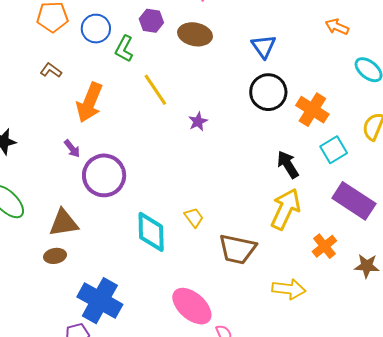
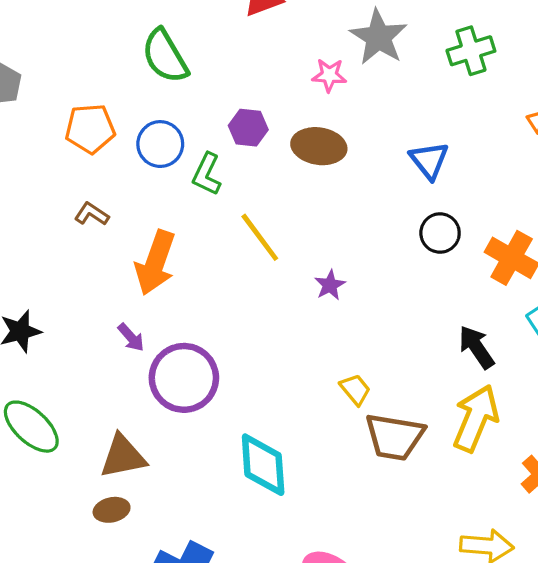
black circle: (268, 92) -> (440, 233), size x0.7
yellow trapezoid: (194, 217) -> (355, 389), moved
brown trapezoid: (237, 249) -> (395, 437), moved

